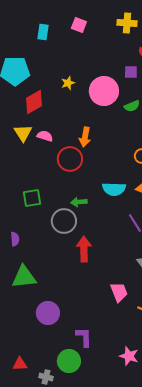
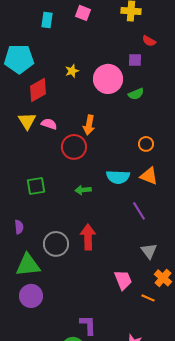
gray circle: (64, 221) -> (56, 244), moved
purple circle: (48, 313) -> (31, 296), moved

